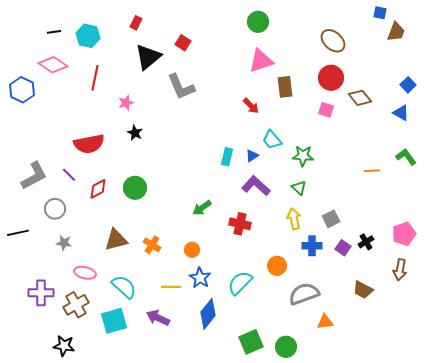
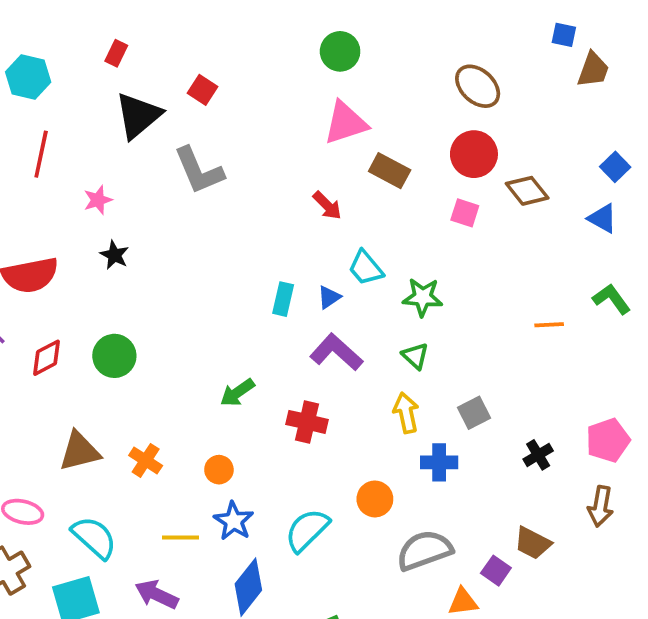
brown rectangle: (285, 87) -> (390, 171), turned -55
purple square: (343, 248) -> (496, 571), moved

